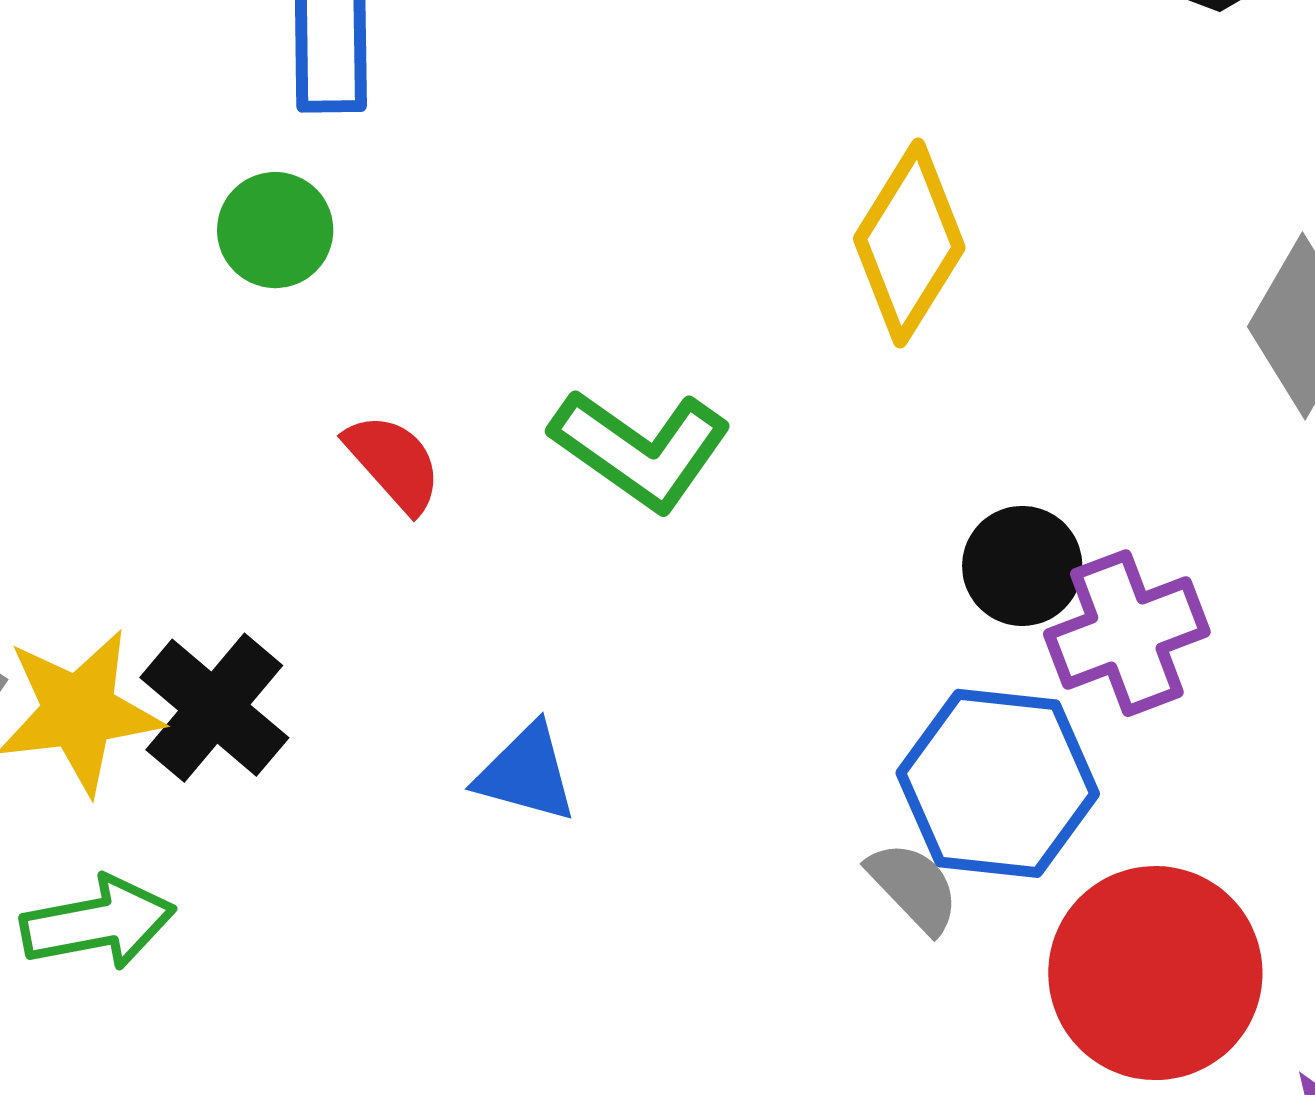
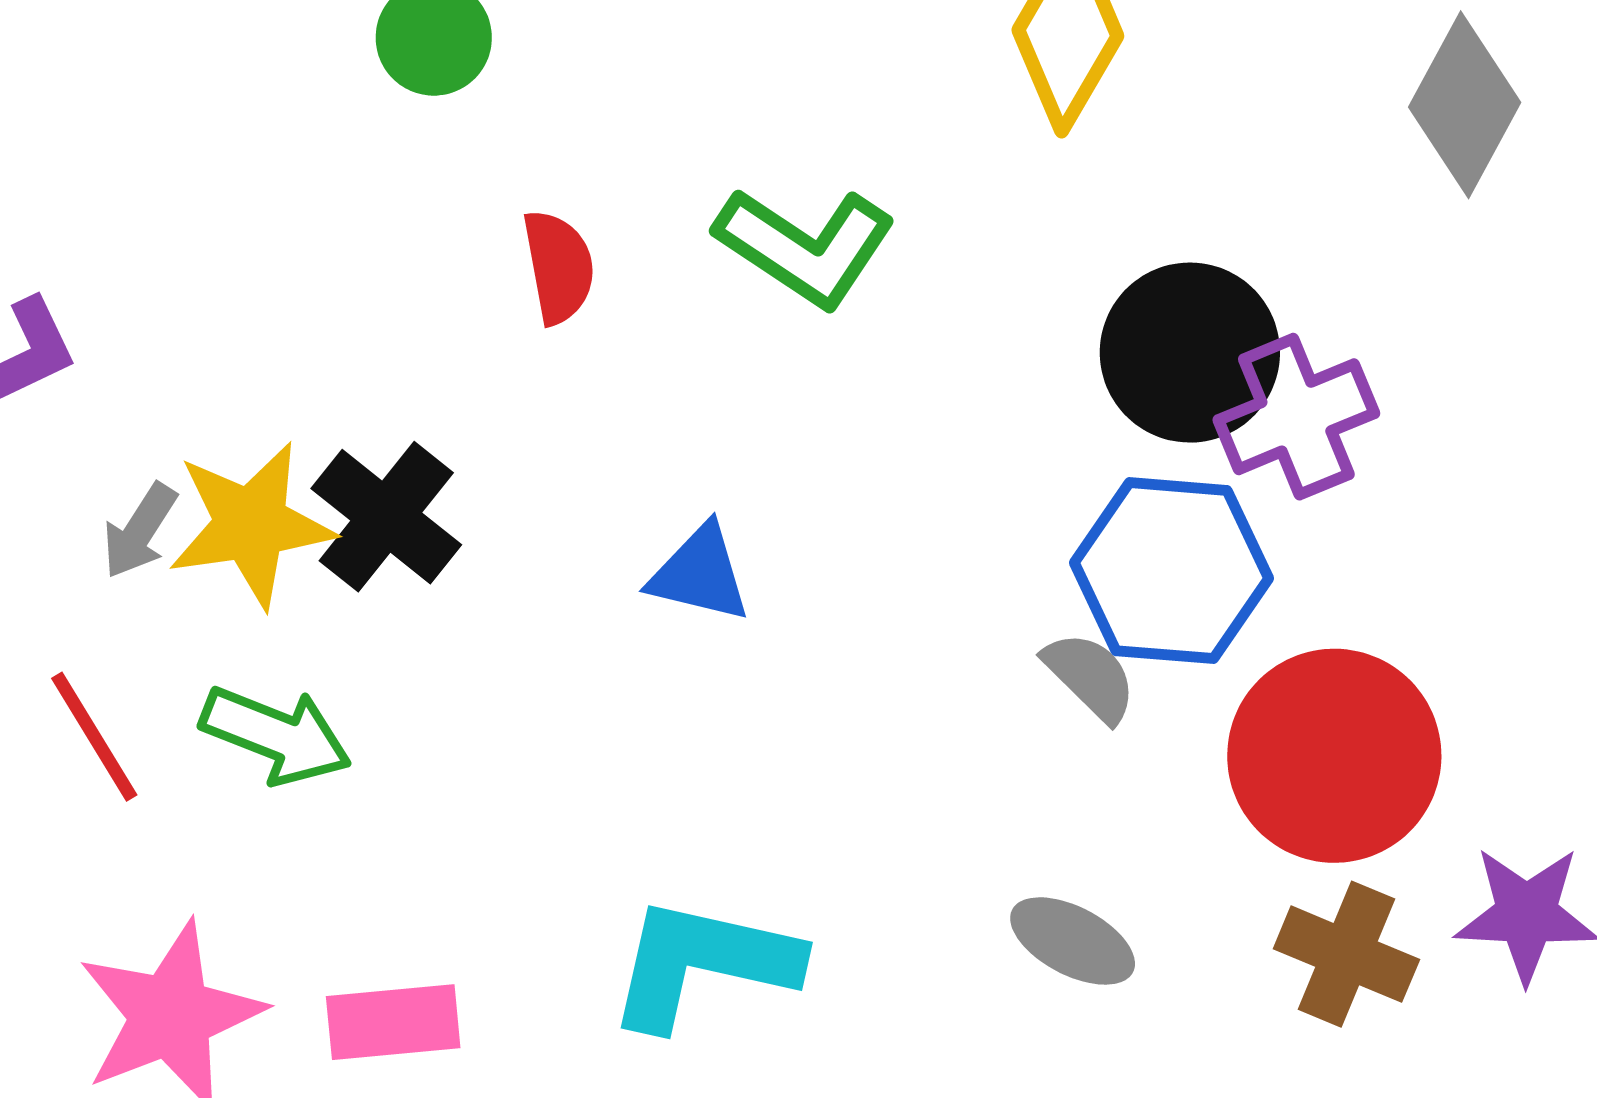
red semicircle: (394, 463) -> (559, 267), turned 33
black circle: (1022, 566) -> (1190, 353), size x1.5
green arrow: (98, 923) -> (276, 735), turned 34

